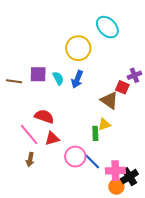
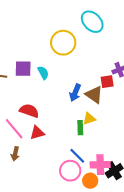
blue arrow: (77, 79) -> (75, 93), moved
red square: (122, 87) -> (107, 82), turned -32
pink circle: (75, 157) -> (70, 171), moved
orange circle: (116, 187) -> (90, 181), moved

